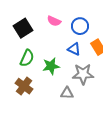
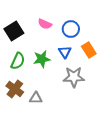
blue triangle: (74, 49) -> (65, 52), turned 32
green star: (51, 66) -> (42, 59), moved
gray triangle: (67, 93) -> (36, 98), moved

